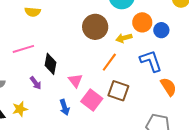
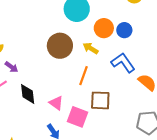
yellow arrow: (124, 38) -> (91, 48), turned 63
purple arrow: (36, 83) -> (12, 67), moved

